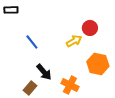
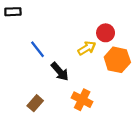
orange hexagon: (98, 64) -> (117, 60), moved
black arrow: (44, 72) -> (60, 72), moved

